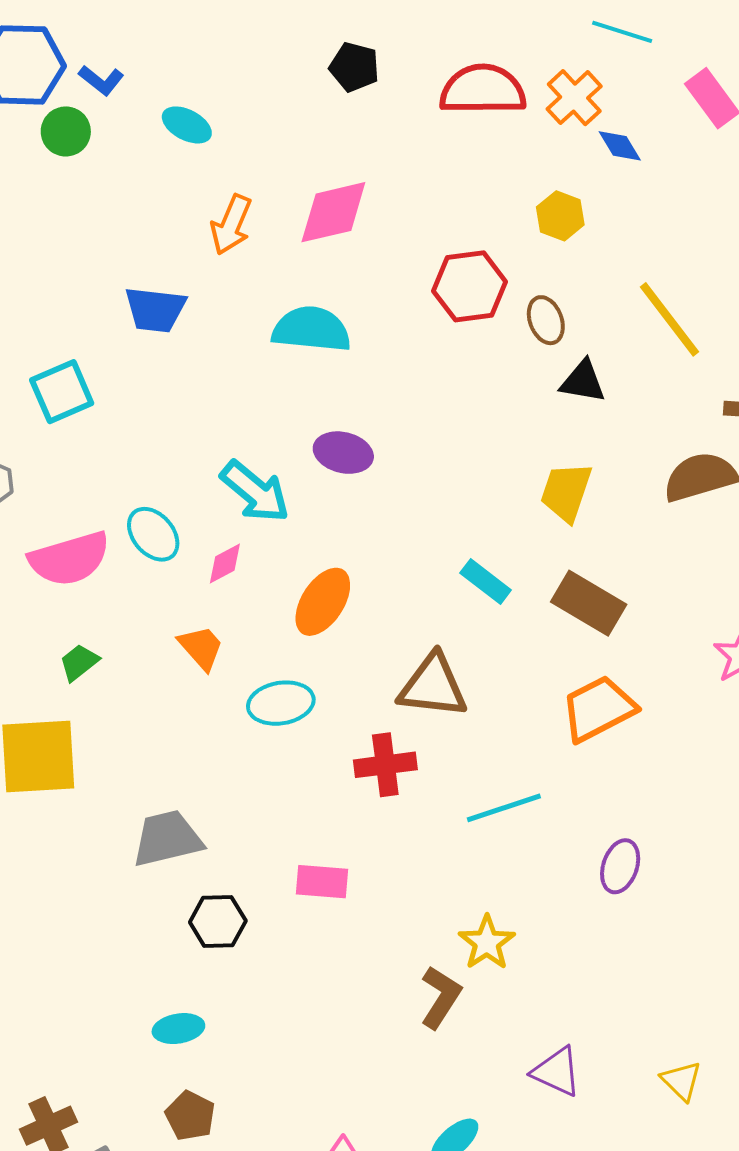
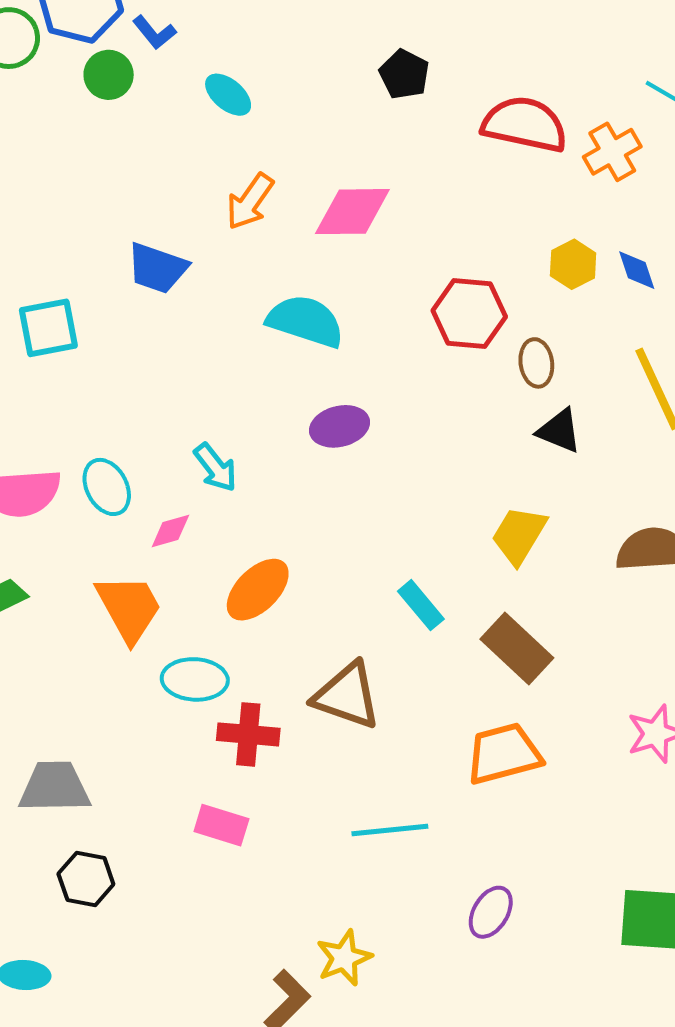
blue diamond: (620, 146) -> (637, 270), moved
purple ellipse: (343, 453) -> (340, 426), moved, turned -40
cyan arrow: (255, 492) -> (215, 467), size x0.7
orange trapezoid: (201, 648) -> (129, 608), size x1.5
red cross: (385, 765) -> (248, 734), moved
pink rectangle: (322, 882) -> (221, 825), moved

